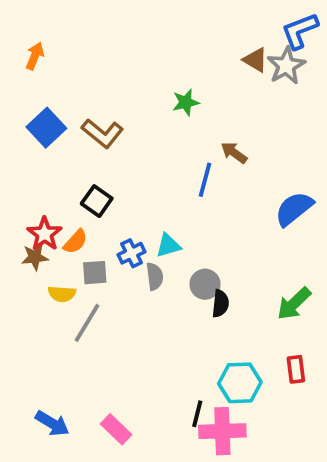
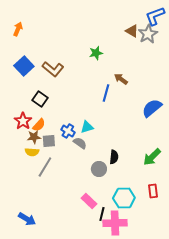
black square: (97, 201) -> (40, 99), moved
blue cross: (132, 253) -> (68, 131), turned -32
brown star: (35, 257) -> (34, 137), moved
gray semicircle: (155, 276) -> (80, 143), turned -48
gray circle: (205, 284) -> (99, 169), moved
pink rectangle: (116, 429) -> (89, 201), moved

